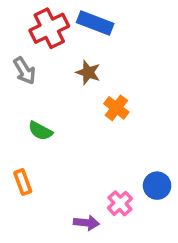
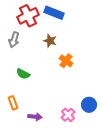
gray arrow: (24, 71) -> (14, 40), turned 49
purple arrow: (86, 223) -> (35, 117), moved

